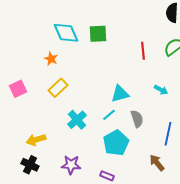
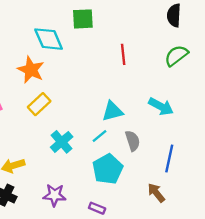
green square: (98, 34) -> (83, 19), moved
red line: (143, 51) -> (123, 54), moved
orange star: (51, 59) -> (31, 70), size x1.6
cyan arrow: (161, 90) -> (161, 106), size x1.5

